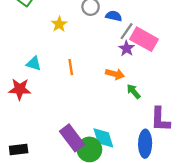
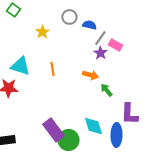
pink rectangle: (144, 39) -> (115, 45), size x0.6
cyan triangle: (34, 64) -> (20, 66), size x1.5
cyan diamond: (103, 138) -> (93, 126), moved

